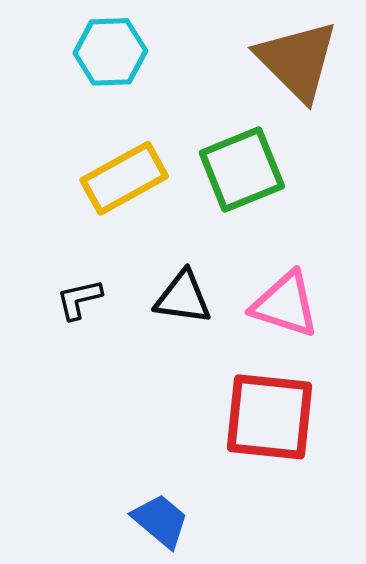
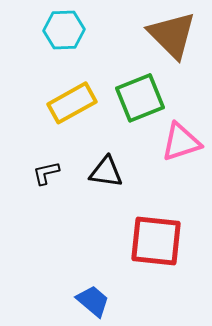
pink triangle: (285, 304) -> (181, 142), moved, turned -36

